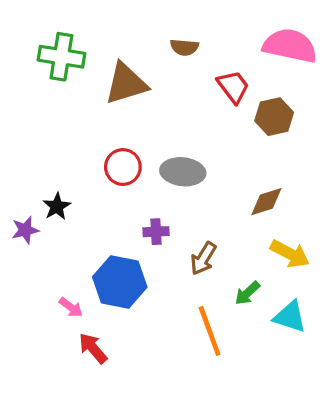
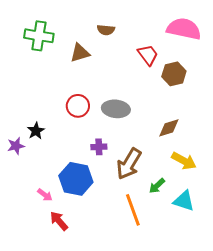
brown semicircle: (184, 47) -> (106, 30), moved
brown triangle: (126, 84) -> (80, 53), size x0.7
brown arrow: (203, 258) -> (129, 164), size x1.5

